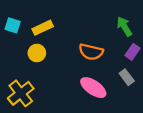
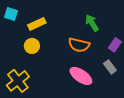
cyan square: (13, 25) -> (11, 14), moved
green arrow: (124, 26) -> (92, 23), moved

